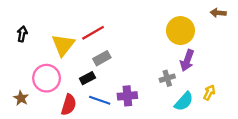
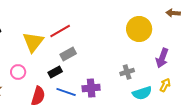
purple arrow: (187, 60) -> (162, 58), moved
pink circle: (47, 78) -> (18, 72), size x0.6
cyan semicircle: (184, 101) -> (142, 93), turned 30

